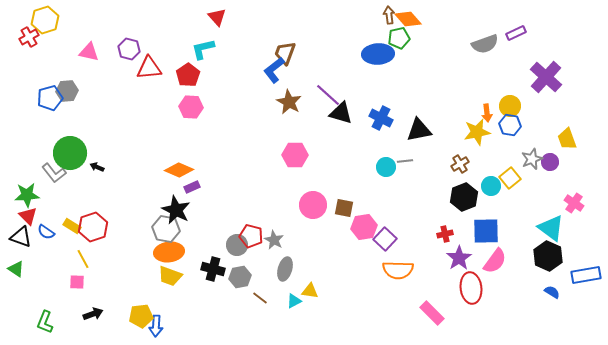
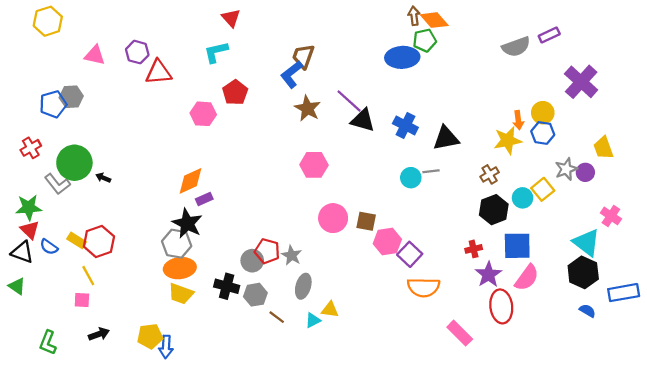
red cross: (29, 37) -> (31, 148), moved
red pentagon: (188, 75) -> (235, 92), moved
orange diamond: (179, 170) -> (190, 181), turned -48

